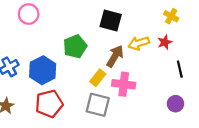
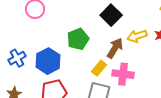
black square: (111, 21) -> (111, 15), turned 30

